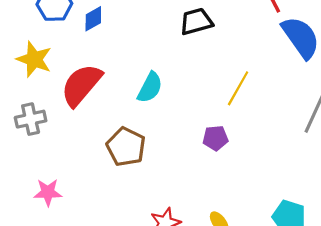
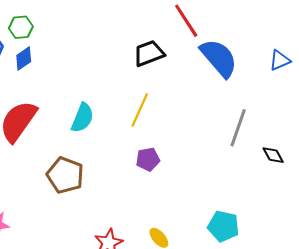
black trapezoid: (196, 21) -> (149, 53), moved
yellow line: (238, 88) -> (140, 110), moved

